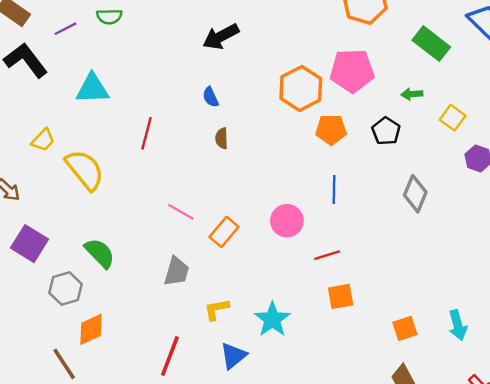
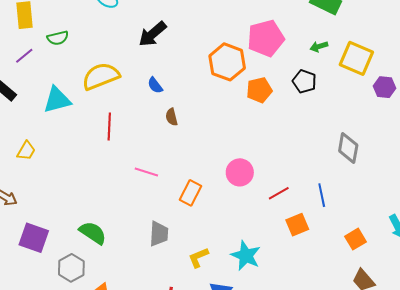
yellow square: (453, 118) -> (356, 58), size x1.6
yellow semicircle: (85, 170) -> (101, 76), moved, turned -60
blue line: (334, 190) -> (322, 195), moved
gray diamond: (415, 194) -> (348, 148), moved
pink line: (181, 212) -> (146, 172), moved

